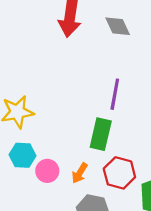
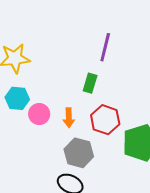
green rectangle: (101, 134) -> (90, 83), size x0.7
orange arrow: (80, 173) -> (69, 118), turned -36

